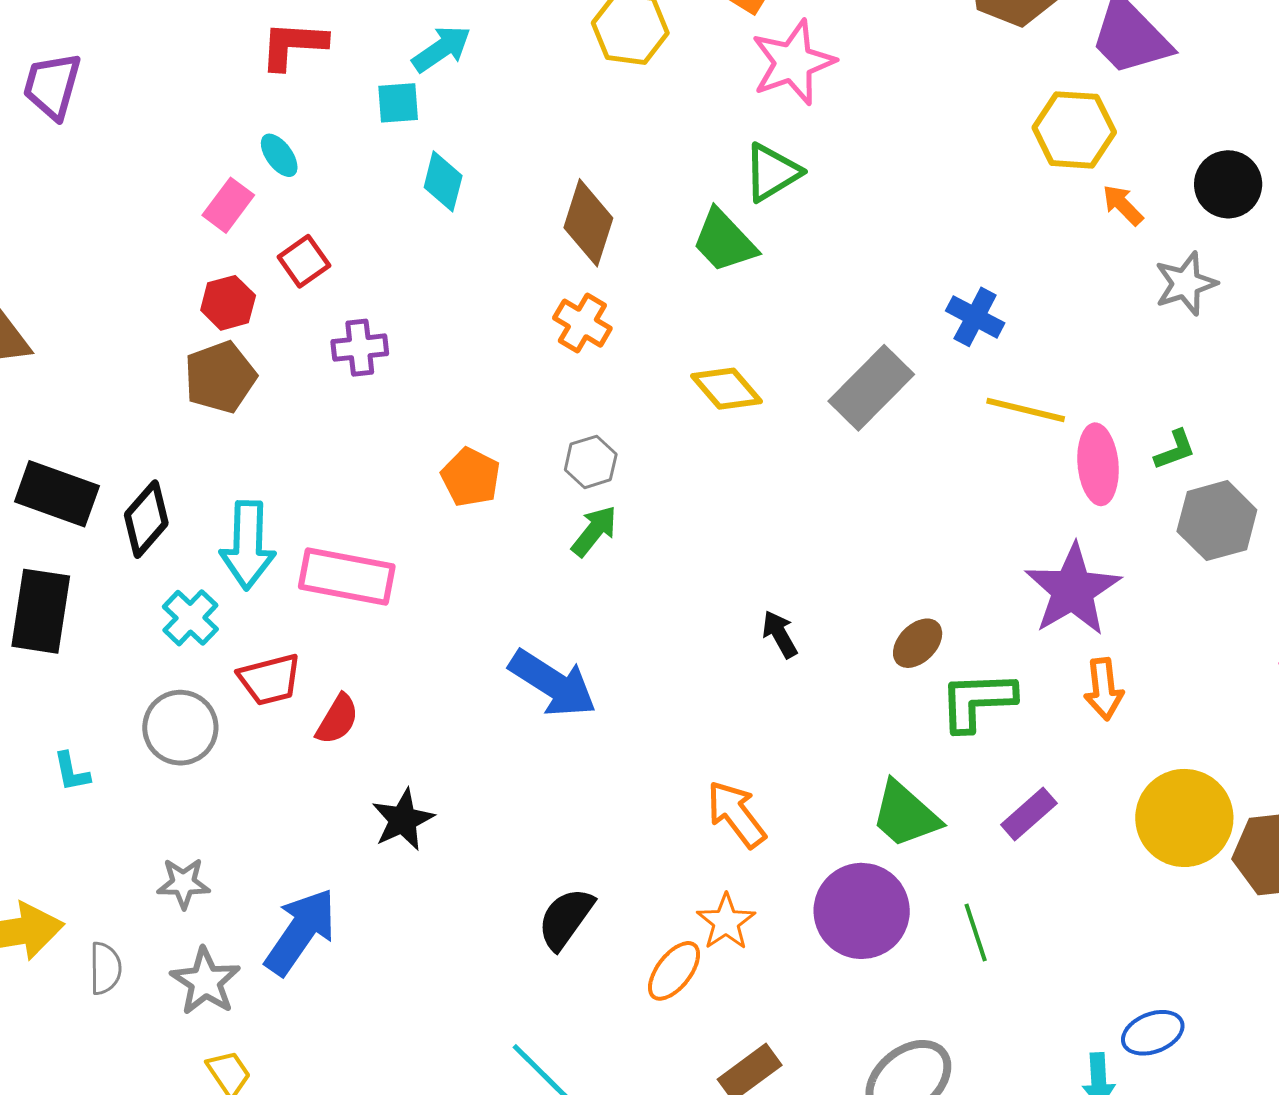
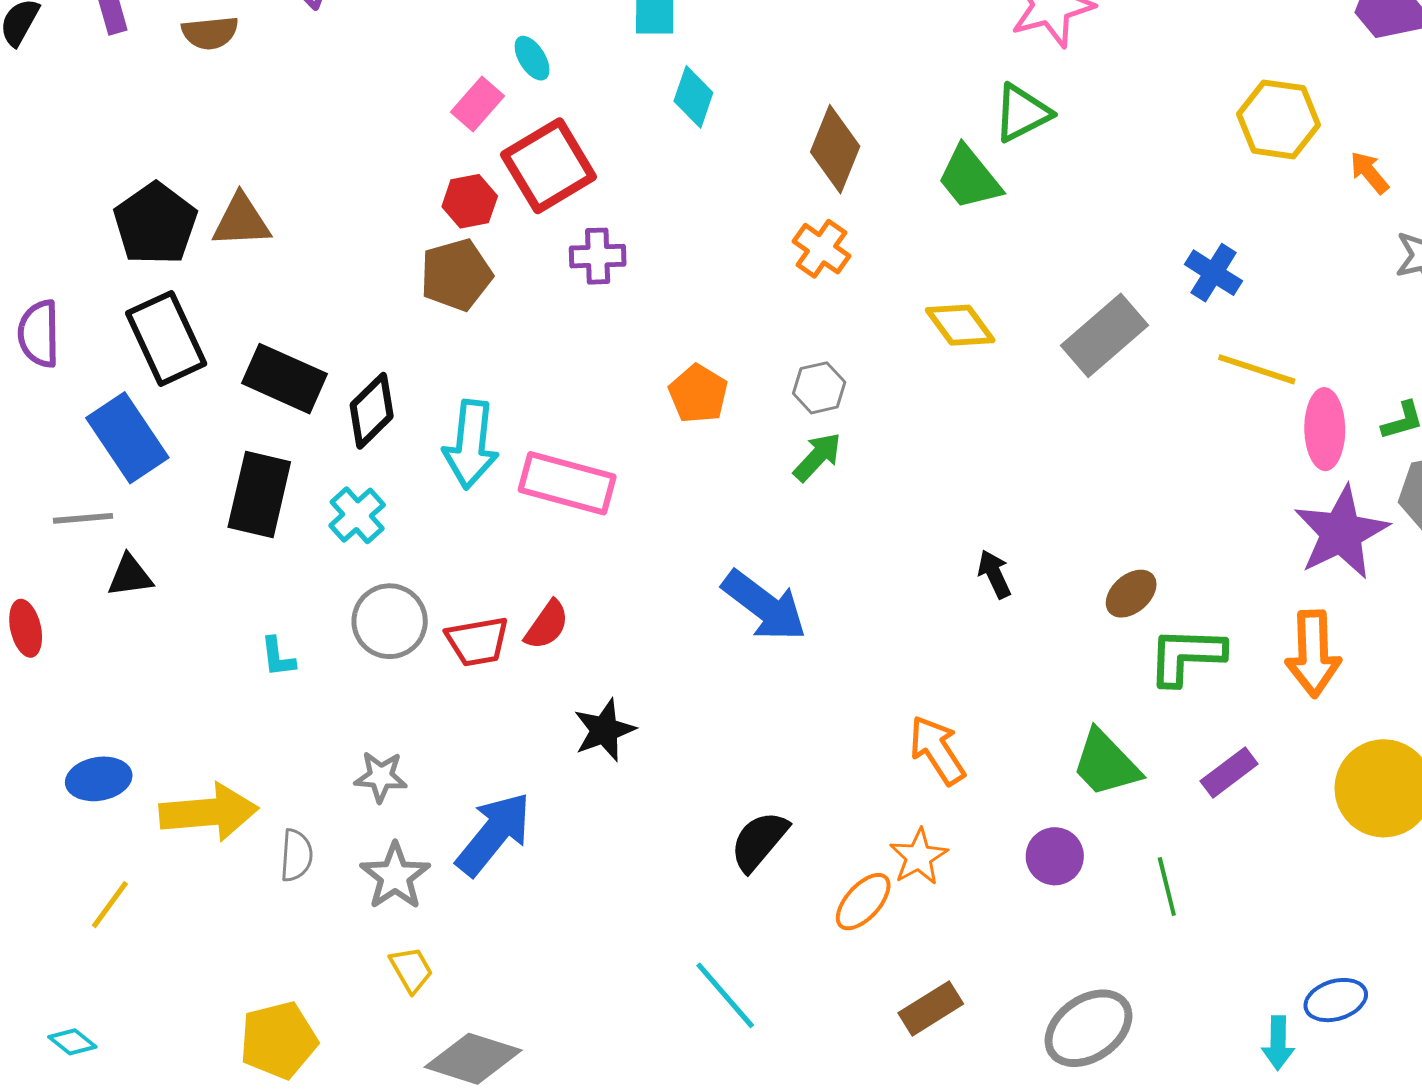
yellow hexagon: (1074, 130) -> (1278, 119), moved
red square: (304, 261) -> (549, 166), size x1.8
purple star: (1073, 590) -> (1341, 533), moved
cyan cross: (190, 618) -> (357, 515), moved
red trapezoid: (270, 680) -> (477, 641), moved
orange arrow: (1104, 689) -> (1313, 654), size x1.4
purple circle: (862, 911) -> (1055, 856), size x0.6

